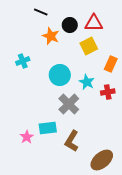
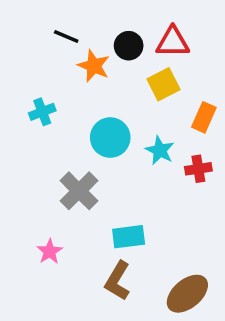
black line: (41, 12) -> (66, 37), moved
gray cross: (69, 104) -> (79, 191), moved
cyan rectangle: (48, 128) -> (129, 237), moved
brown L-shape: (72, 141) -> (118, 281), moved

